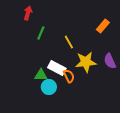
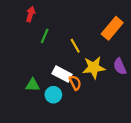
orange rectangle: (103, 26) -> (112, 28), size x1.5
green triangle: (41, 75) -> (33, 85), moved

